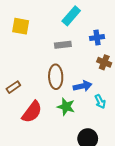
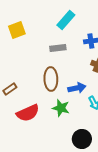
yellow square: (21, 26) -> (17, 30), turned -30
red semicircle: (32, 112) -> (28, 113), turned 30

